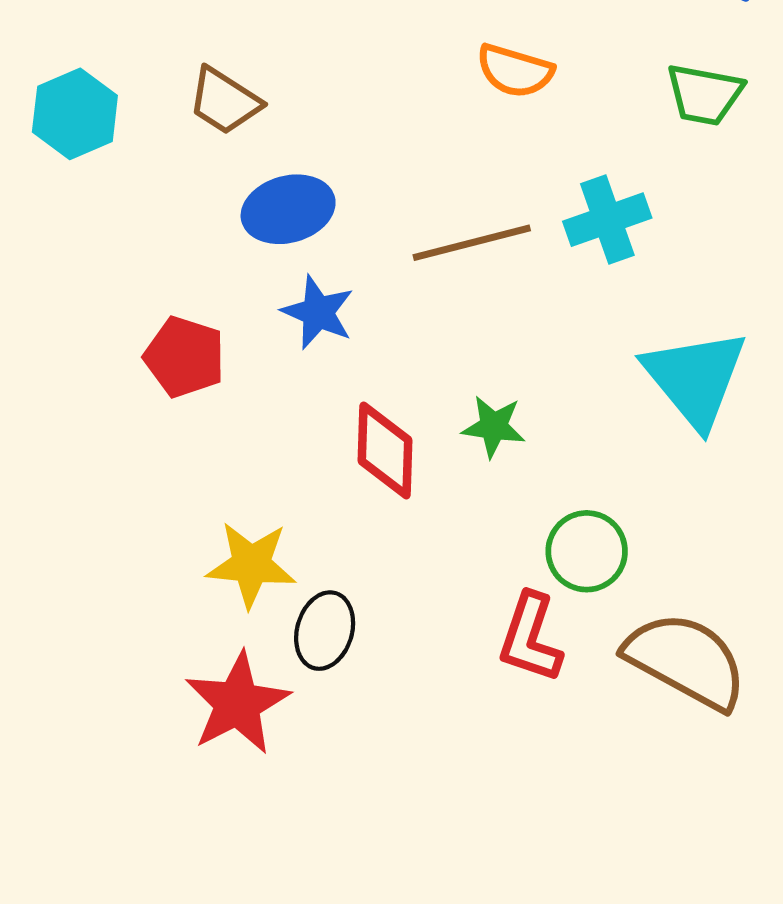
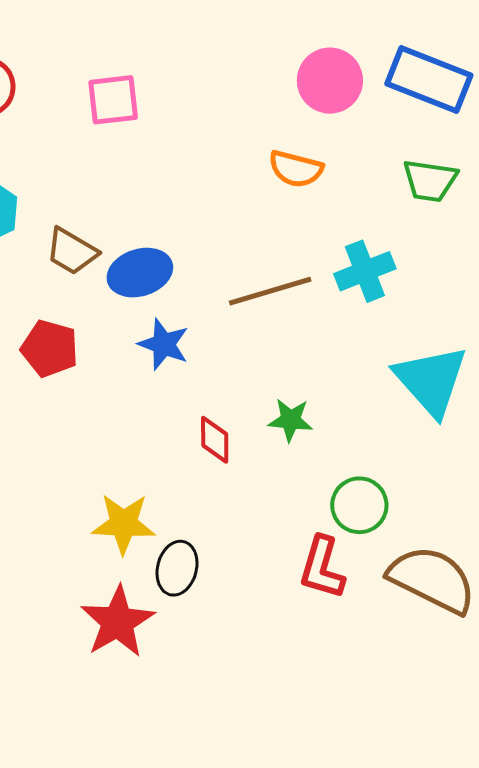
brown trapezoid: (224, 101) -> (72, 251), moved
red pentagon: (185, 357) -> (50, 348), moved
red diamond: (385, 450) -> (215, 440), size x0.7

